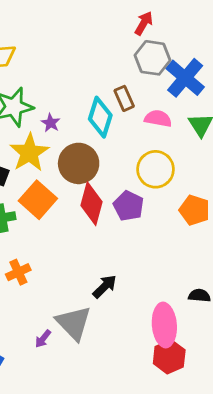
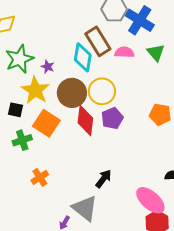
brown rectangle: (124, 98) -> (98, 41), size x1.6
yellow circle: (156, 169) -> (102, 91), moved
purple pentagon: (129, 206) -> (112, 118), turned 30
pink ellipse: (164, 325) -> (150, 200), turned -36

